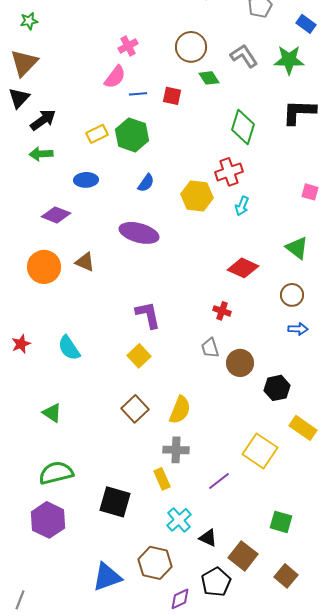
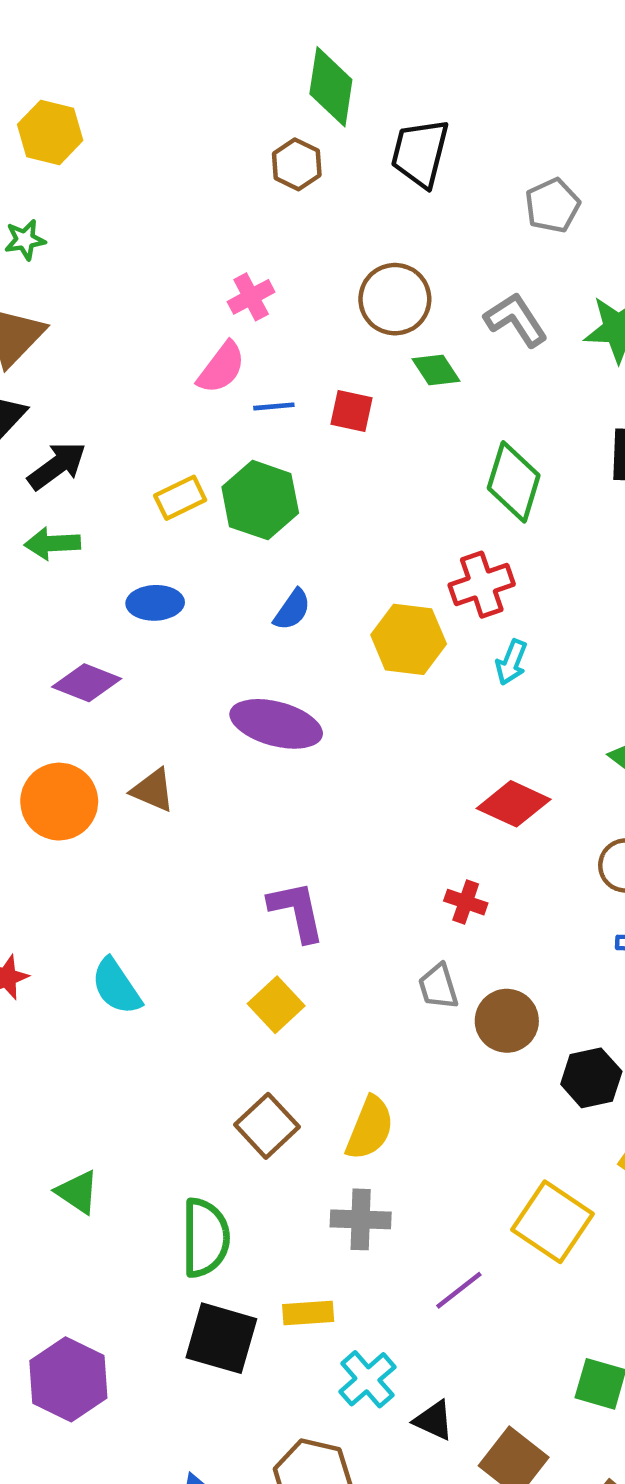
green triangle: (52, 413) -> (77, 1192), moved
green semicircle: (56, 473) -> (205, 1238), moved, turned 104
yellow rectangle: (162, 479) -> (308, 1313), moved, turned -70

